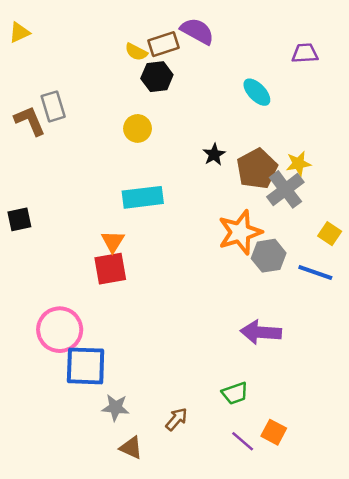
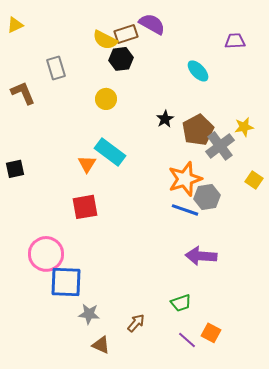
yellow semicircle: (136, 52) -> (105, 40), size x1.4
gray rectangle: (53, 106) -> (56, 68), moved
yellow star: (298, 164) -> (244, 127), moved
cyan rectangle: (143, 197) -> (110, 152), turned 44
orange triangle: (113, 241) -> (87, 164), moved
blue line: (315, 273) -> (185, 210), moved

